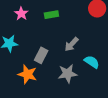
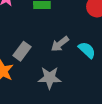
cyan semicircle: (92, 62) -> (87, 50), moved

